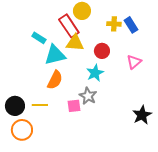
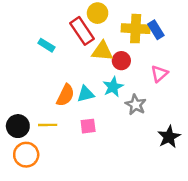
yellow cross: (114, 24) -> (136, 29), size x1.6
yellow triangle: (75, 43) -> (102, 51), moved
cyan triangle: (55, 55) -> (86, 94), moved, size x0.7
gray star: (88, 96) -> (136, 105), moved

